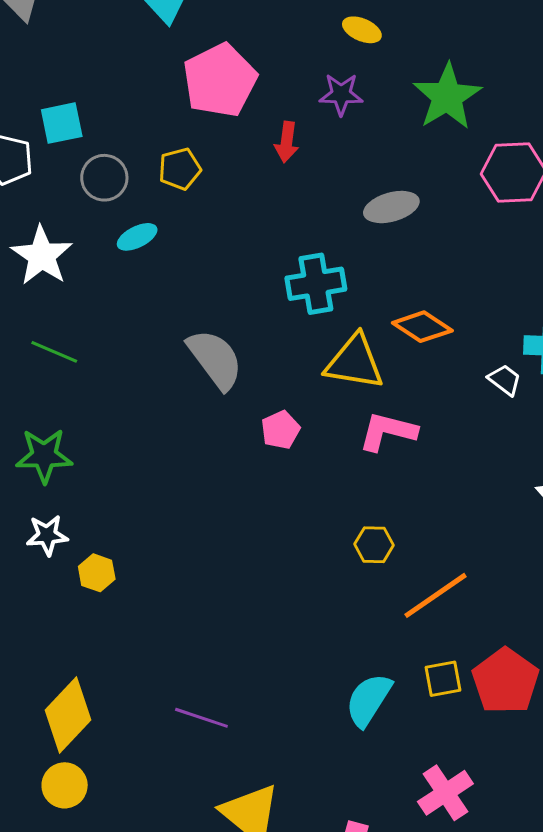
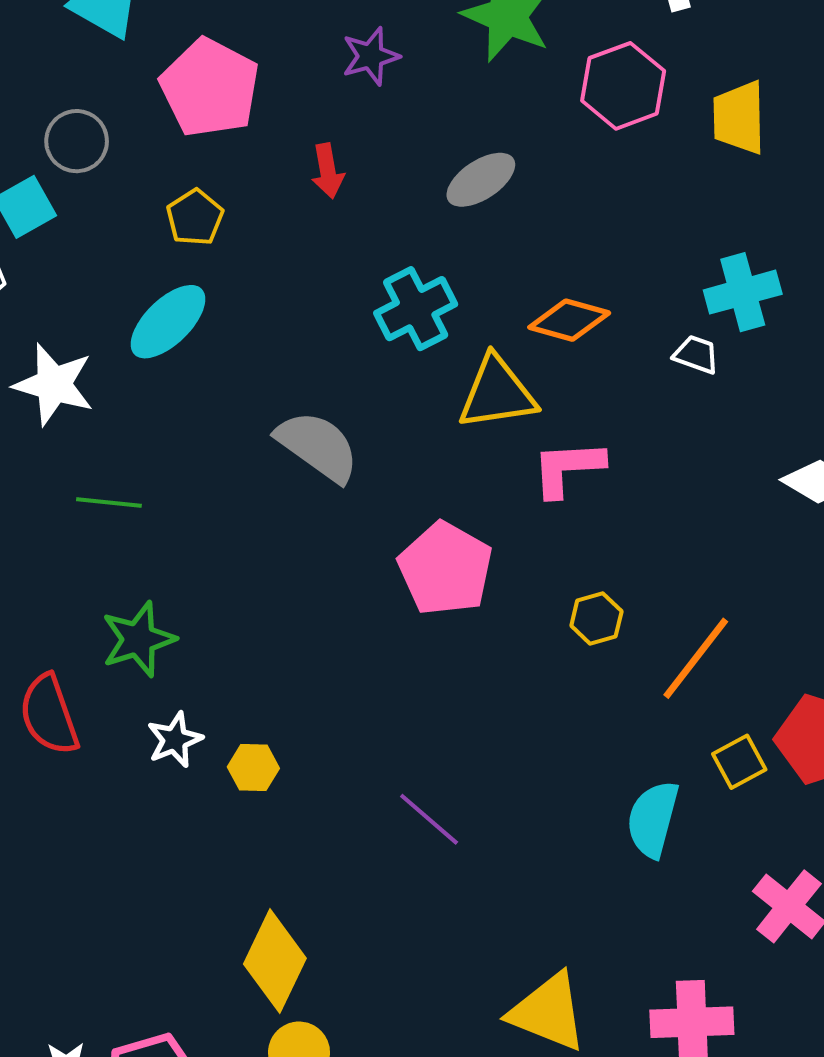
red arrow: (287, 142) -> (328, 171), moved
gray circle: (104, 178) -> (77, 141), moved
cyan ellipse: (137, 237) -> (168, 322), size x1.6
pink pentagon: (280, 430) -> (445, 569), moved, size x1.8
purple line: (201, 718) -> (429, 819), moved, turned 40

